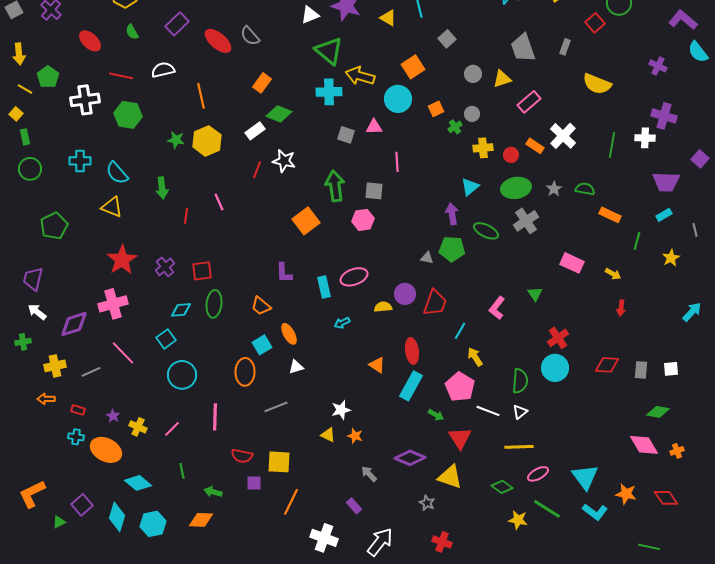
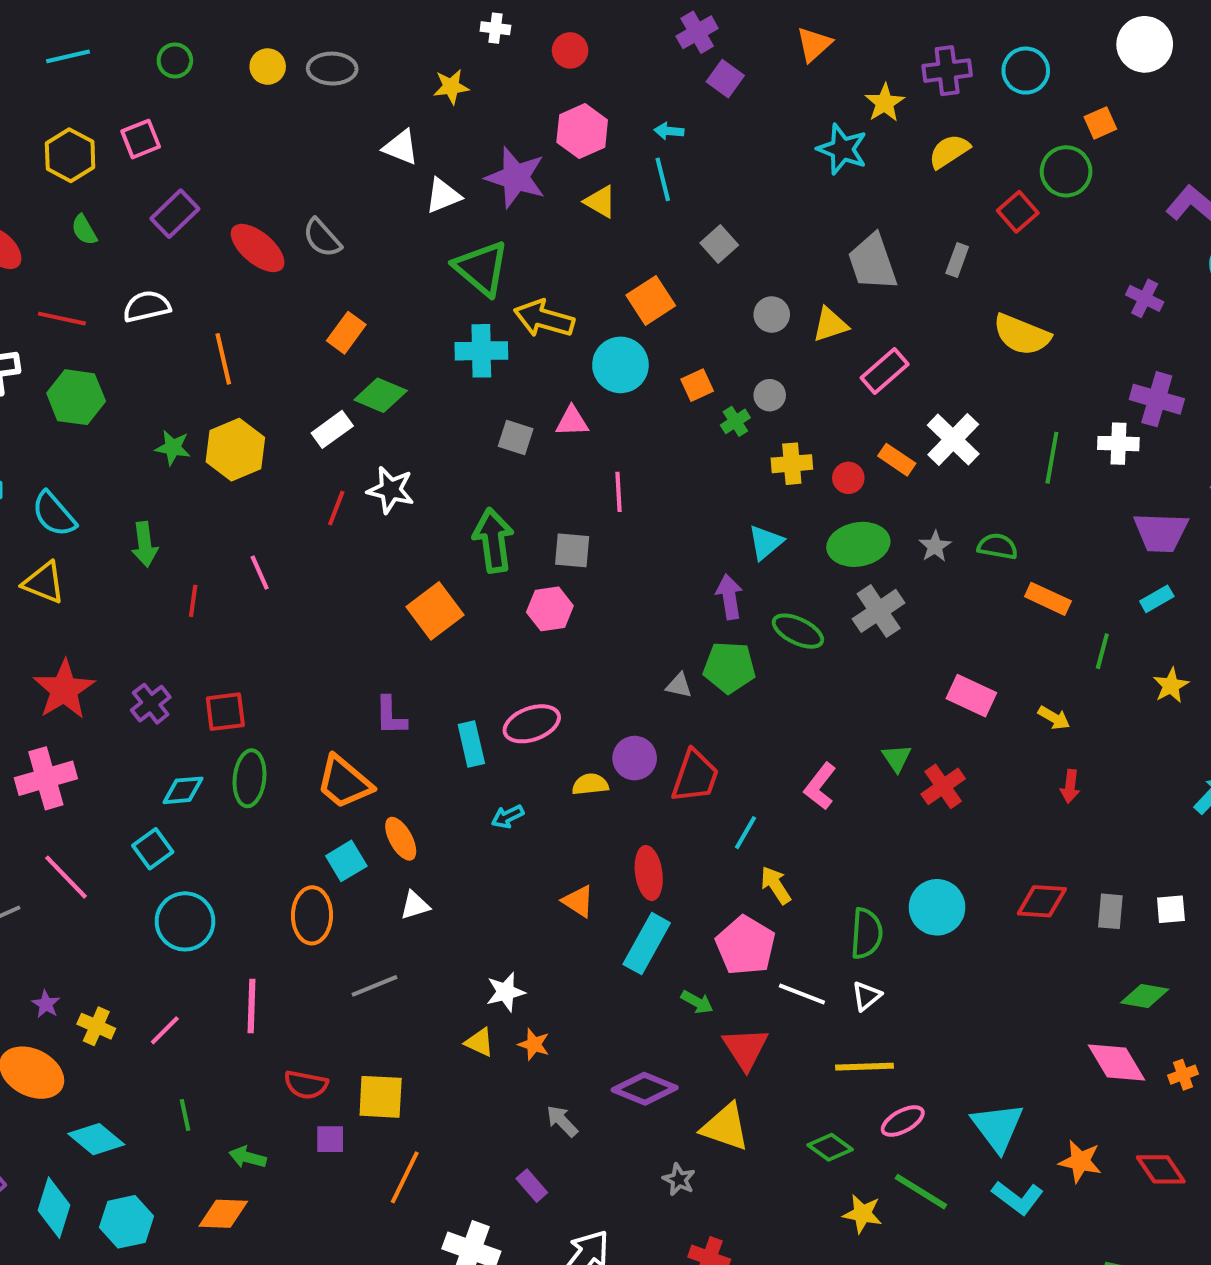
orange trapezoid: (261, 306) -> (344, 782), size x1.4
red cross: (558, 338) -> (943, 786), moved

